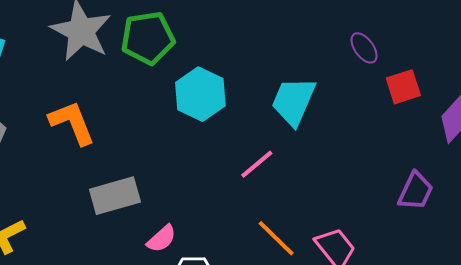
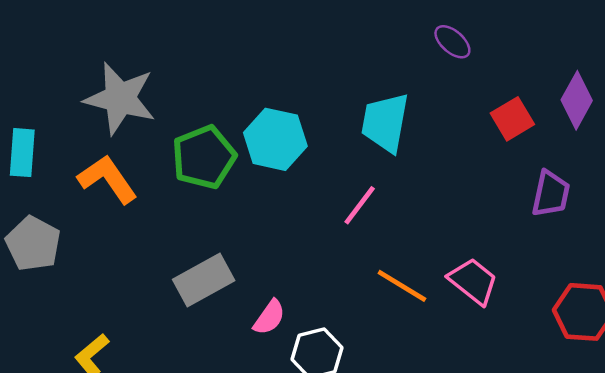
green pentagon: (148, 38) -> (204, 157), moved
red square: (403, 87) -> (512, 119), moved
orange L-shape: (72, 123) -> (108, 179), moved

